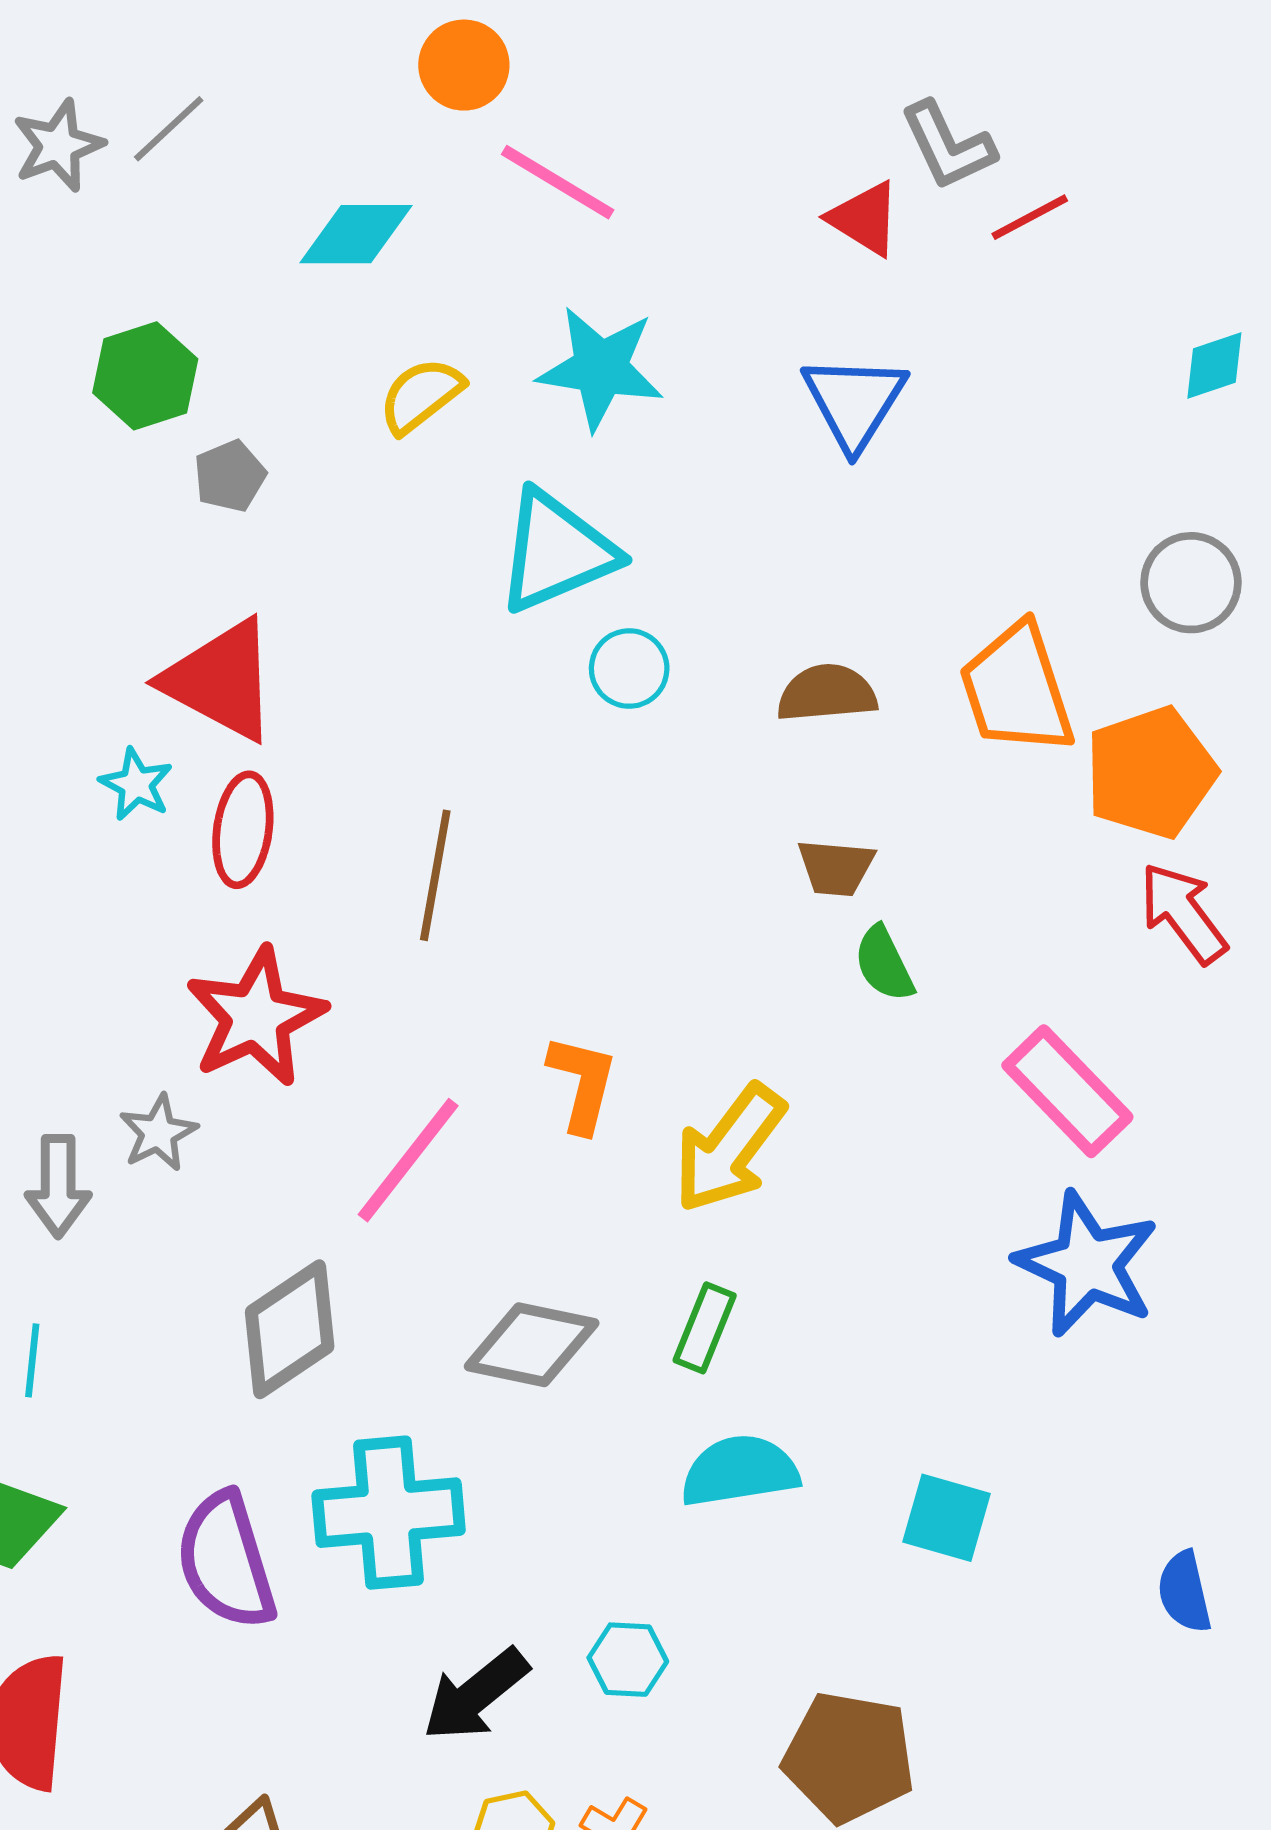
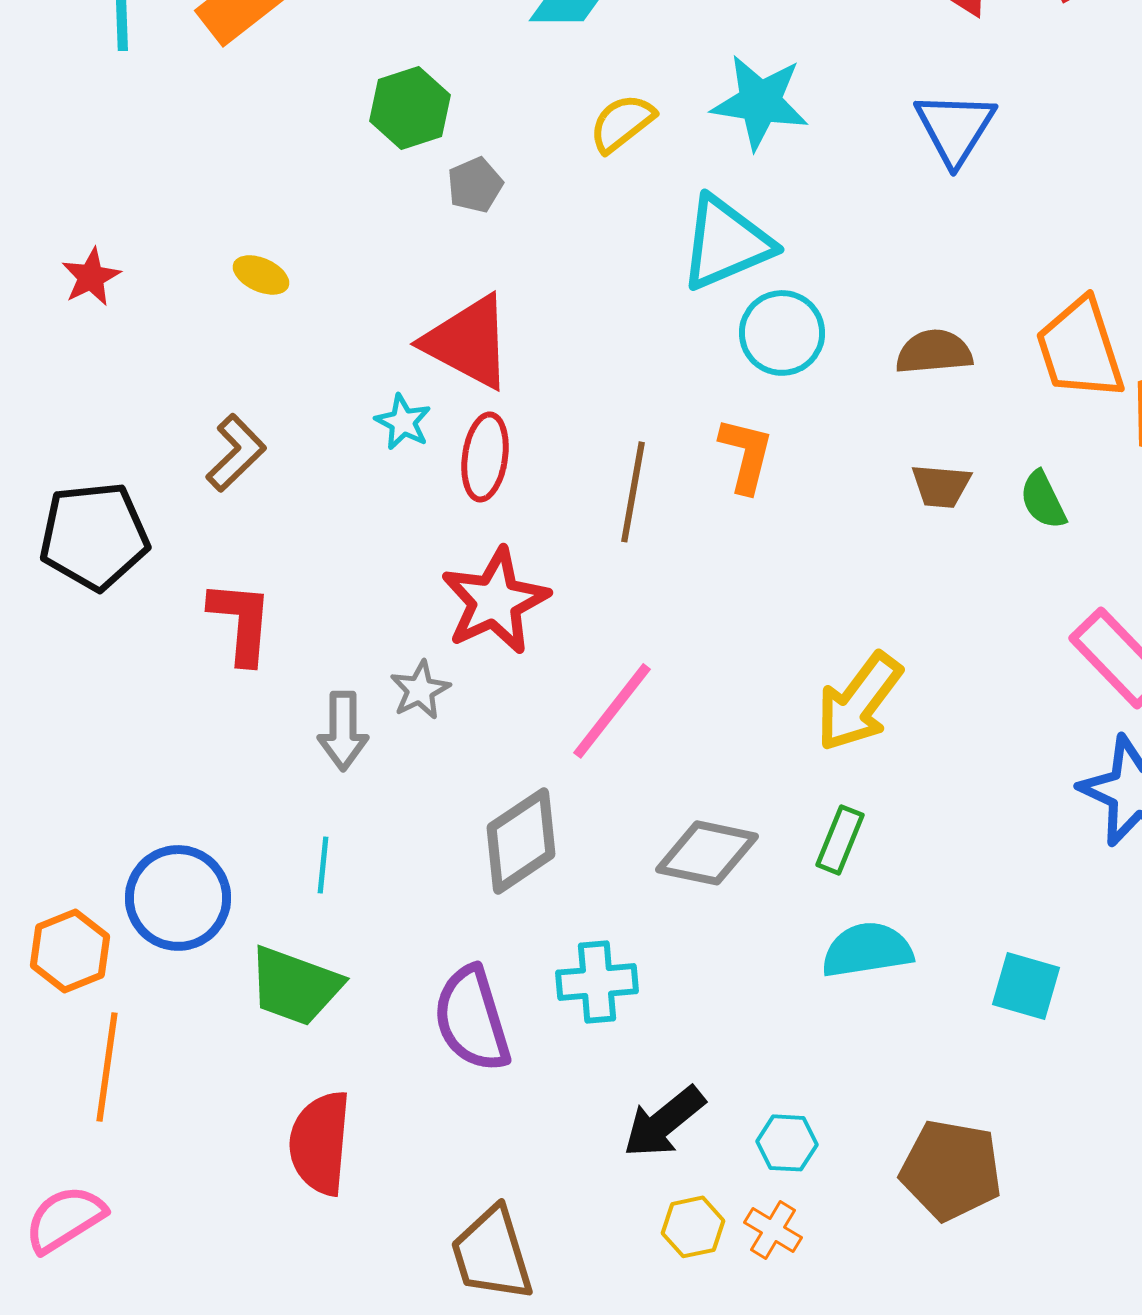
cyan circle: (629, 669) -> (782, 333), size x1.4
green semicircle: (884, 964) -> (1043, 500), moved
orange L-shape: (582, 1083) -> (746, 455), moved
cyan cross: (389, 1513) -> (597, 982), size x0.7
cyan hexagon: (628, 1660) -> (787, 1143), moved

